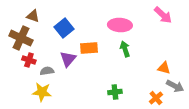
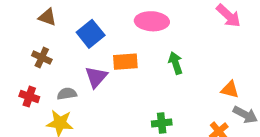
pink ellipse: (120, 25) -> (152, 21), moved
brown cross: (21, 38) -> (42, 58), moved, size x0.6
red cross: (29, 60) -> (29, 97), moved

